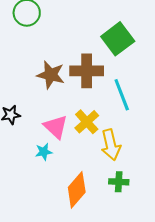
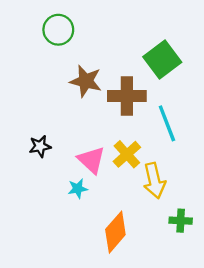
brown star: (51, 75) -> (86, 81), moved
green cross: (119, 182) -> (181, 221), moved

